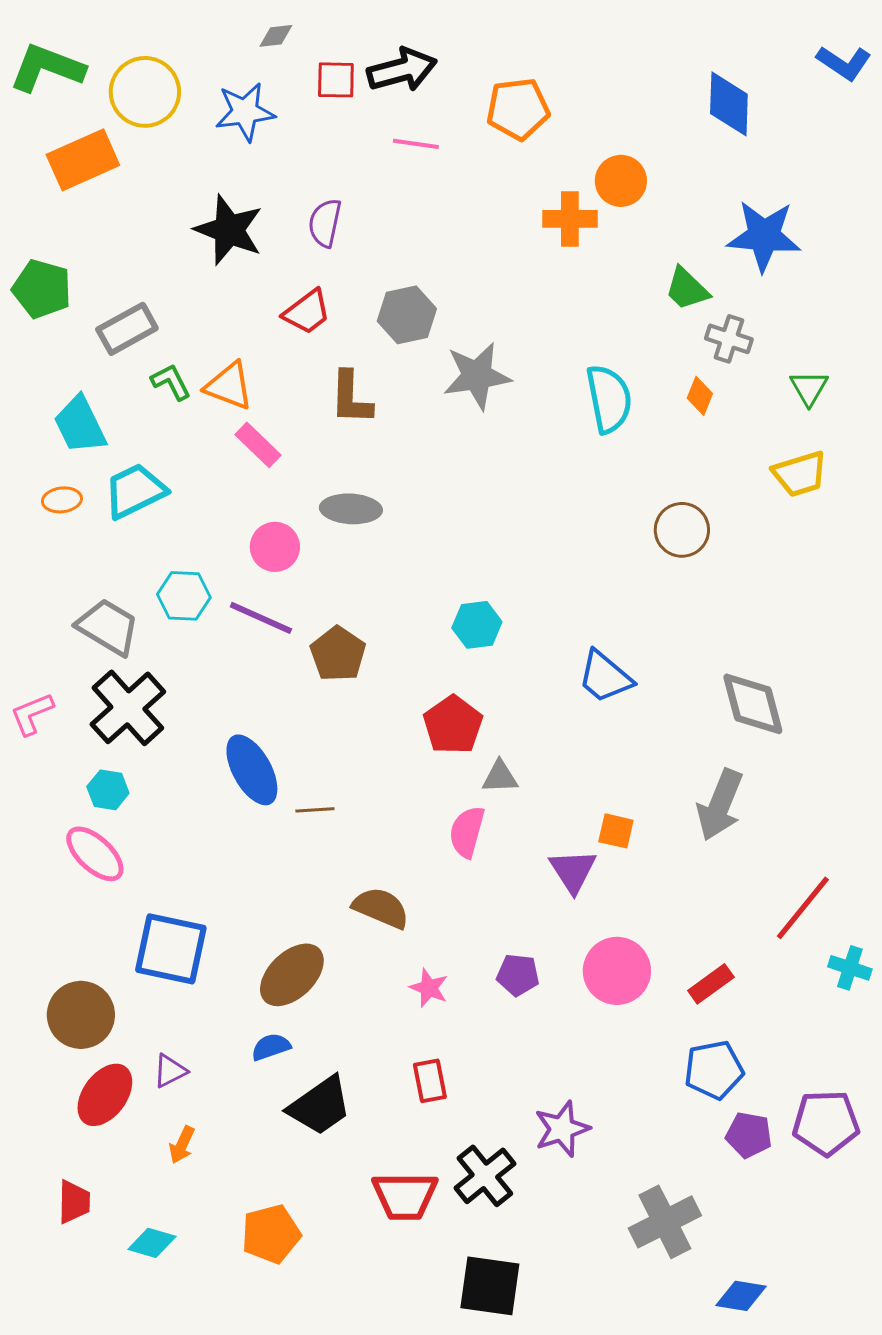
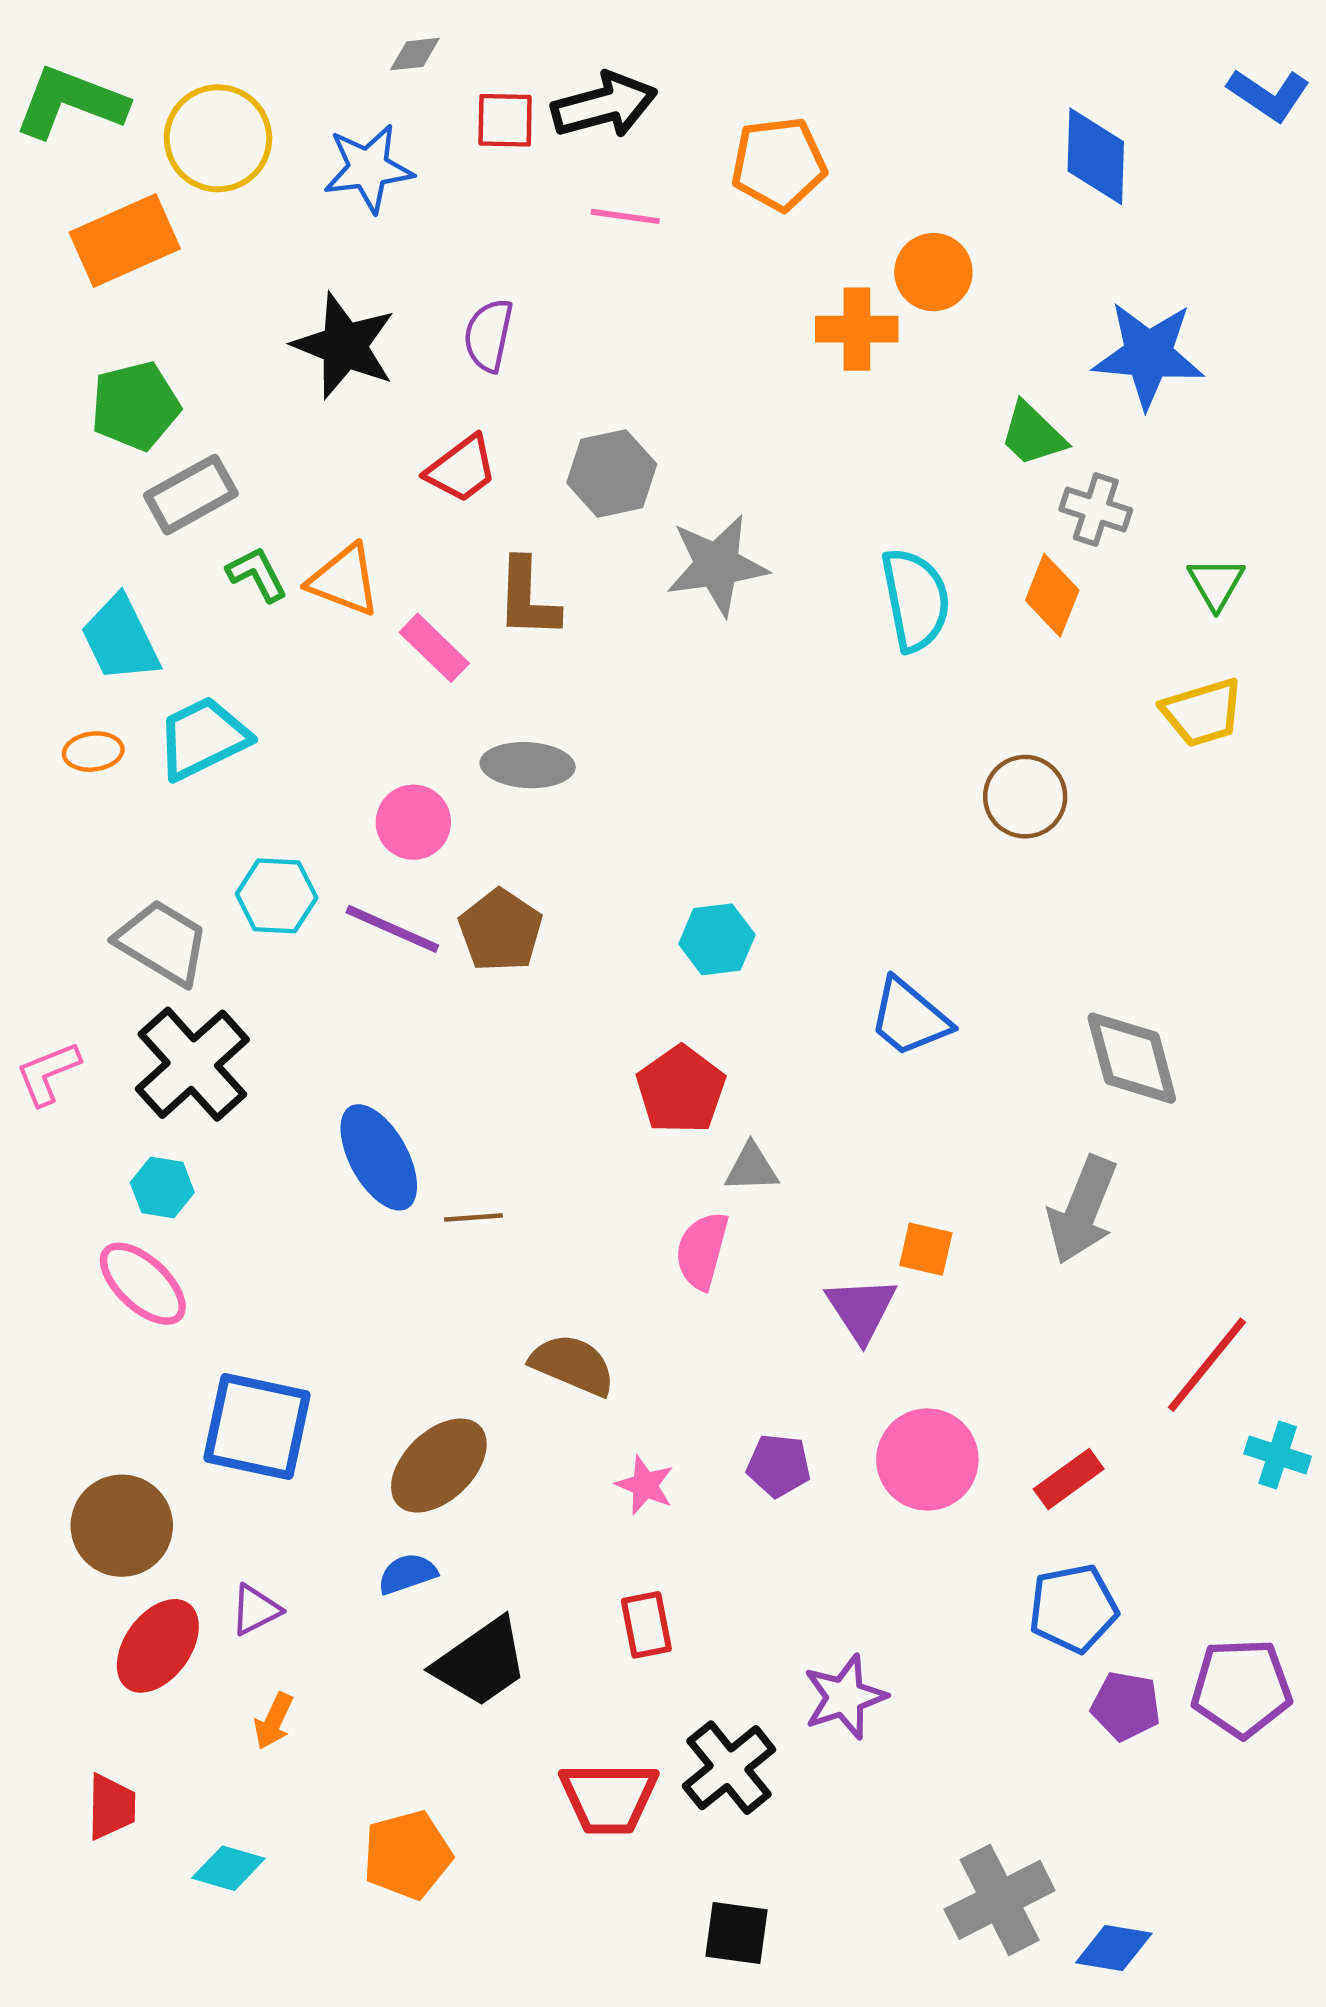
green pentagon: (42, 289) -> (135, 406), moved, turned -30
orange diamond: (700, 396) -> (1052, 595), size x1.4
pink rectangle: (258, 445) -> (434, 648), moved
brown pentagon: (338, 654) -> (501, 930), moved
gray cross: (665, 1222) -> (1000, 1900), moved
black square: (490, 1286) -> (737, 1933), size x0.7

